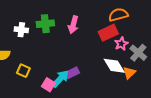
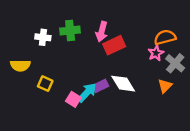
orange semicircle: (118, 15) -> (165, 37), moved
red rectangle: (108, 33) -> (114, 45), moved
white diamond: (114, 66) -> (123, 84), moved

